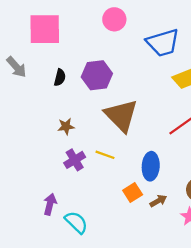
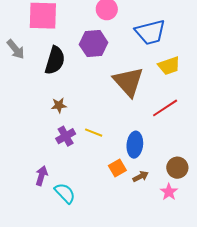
purple hexagon: (97, 75) -> (94, 44), moved
black semicircle: (60, 77) -> (55, 60), size x1.8
brown triangle: (121, 115) -> (128, 82), moved

